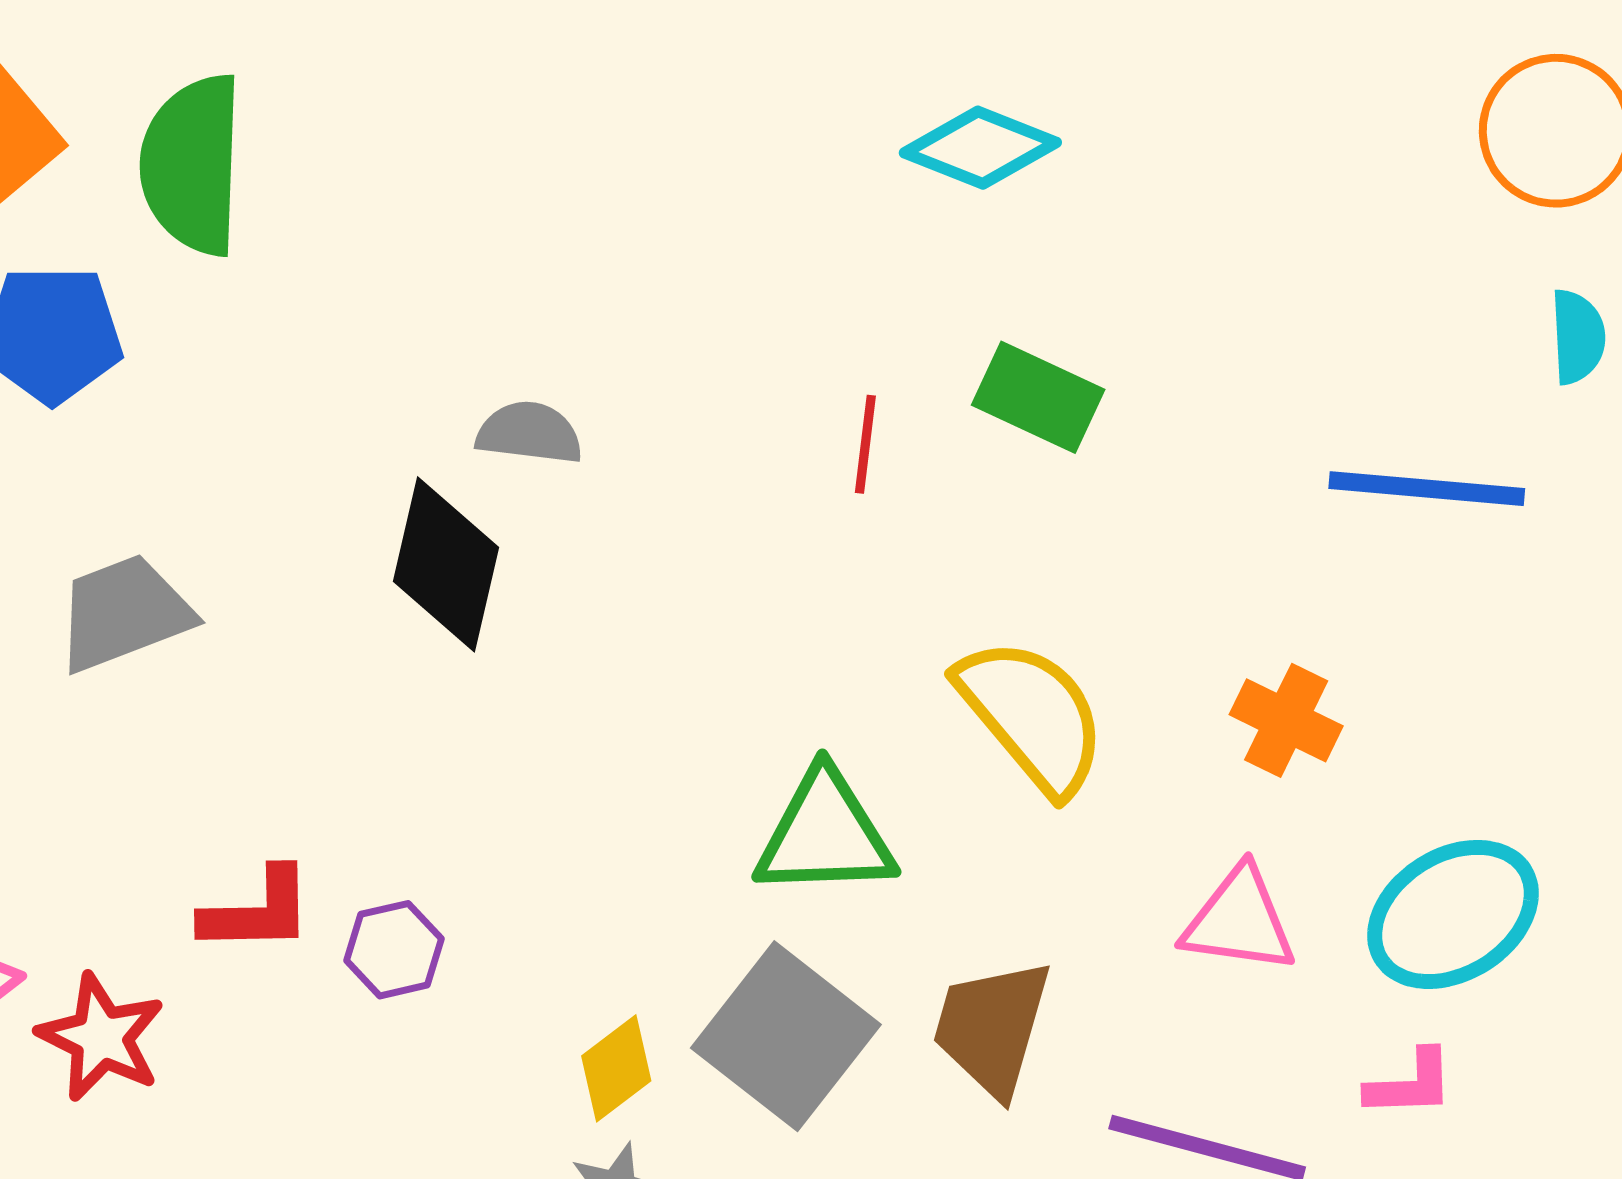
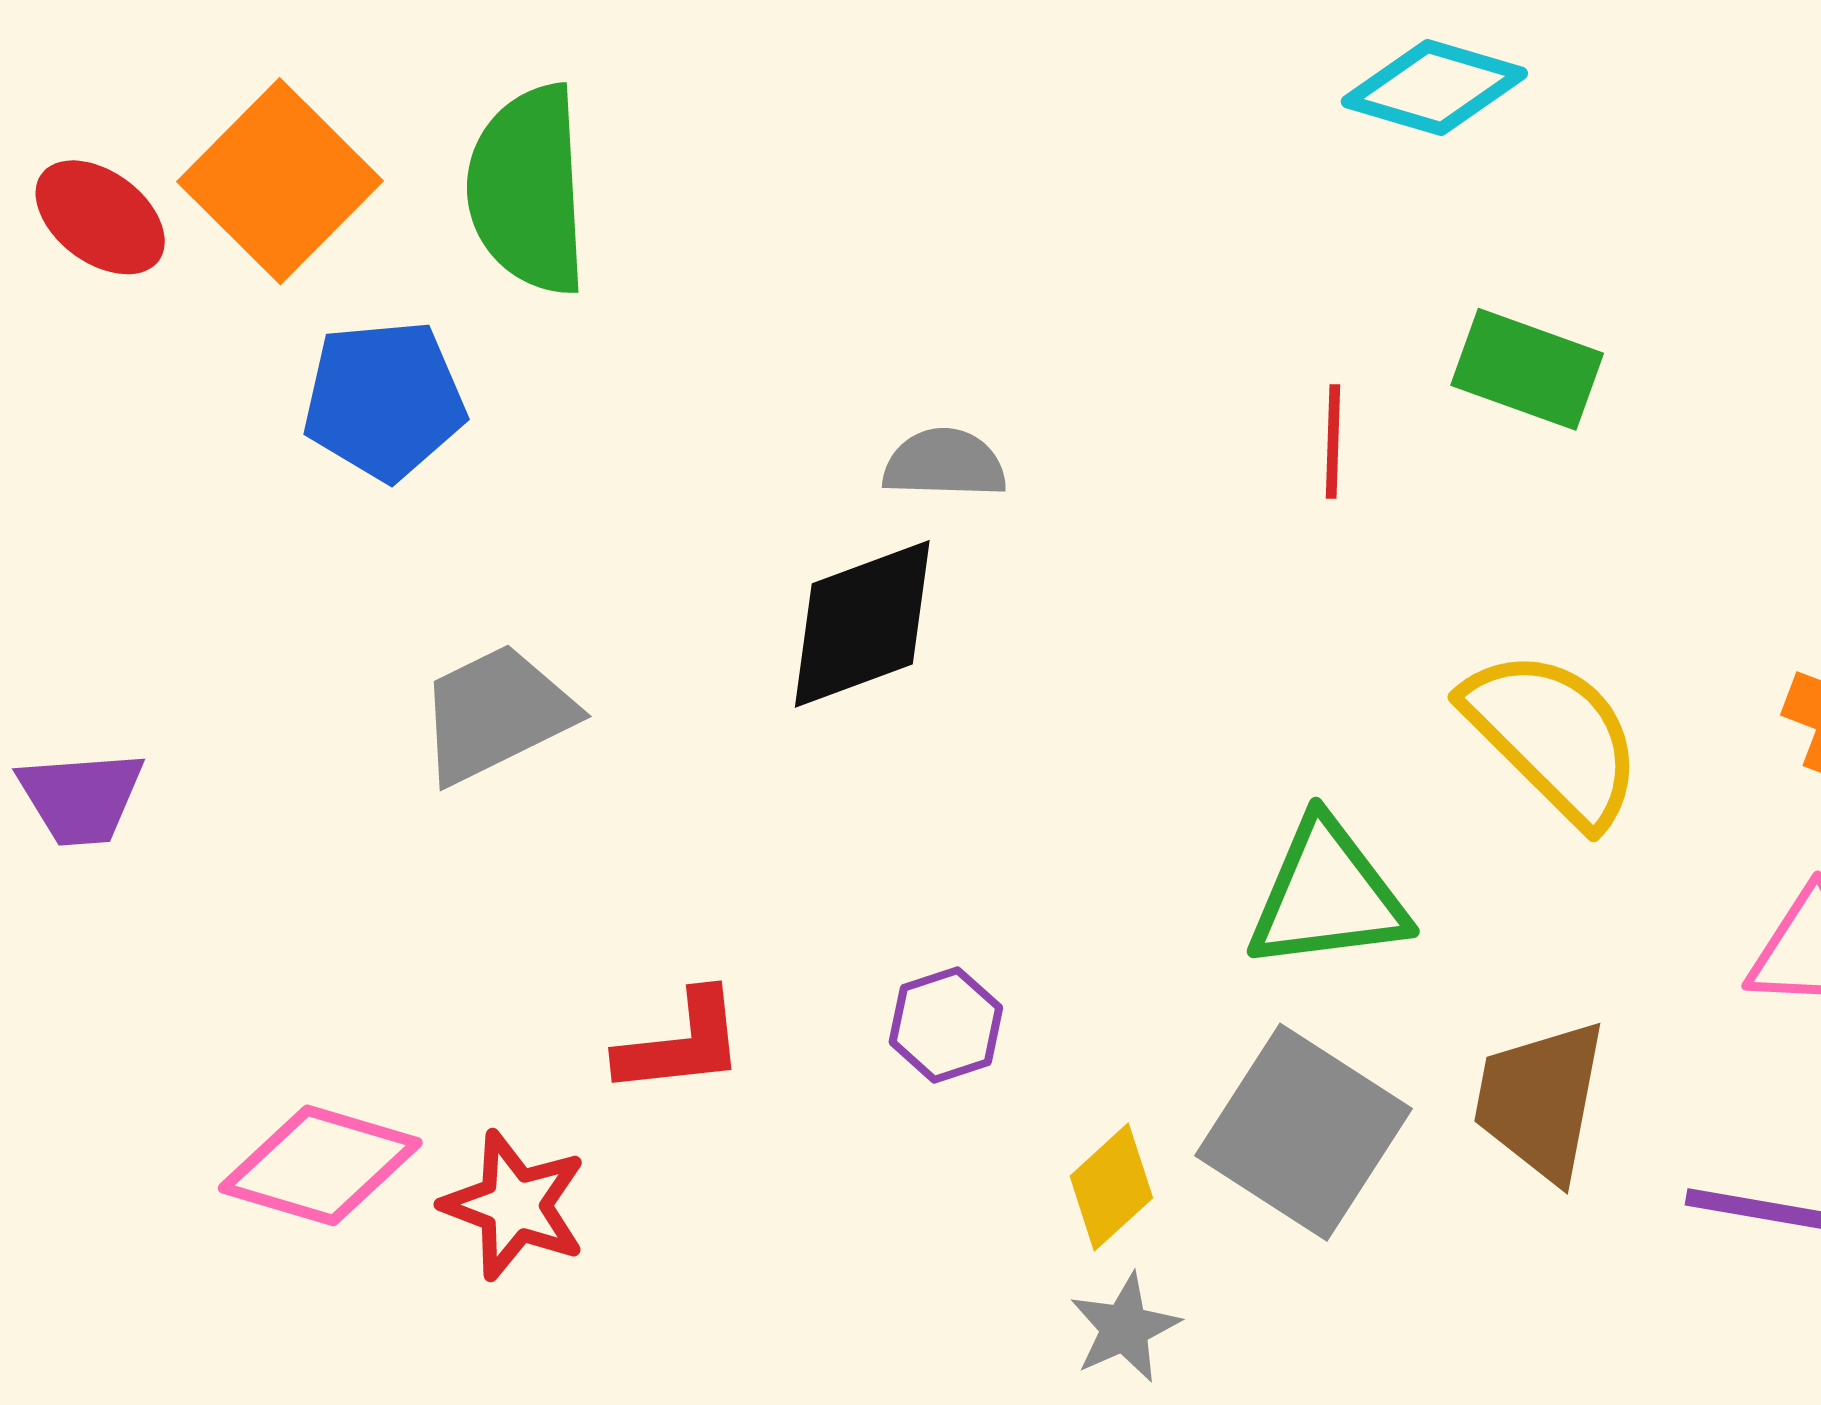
black diamond: (446, 564) -> (862, 624), turned 62
purple hexagon: (394, 950) -> (946, 1025), moved

